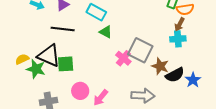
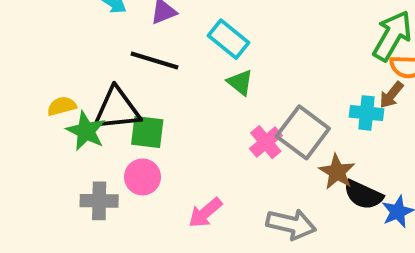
cyan cross: (178, 39) -> (366, 113), moved
black triangle: (49, 56) -> (117, 109), turned -40
black semicircle: (175, 75) -> (363, 195), turned 42
pink circle: (80, 91) -> (142, 177), moved

